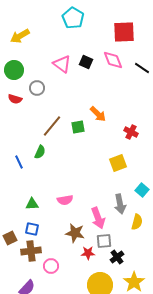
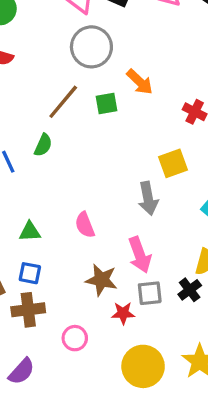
gray circle: (37, 88) -> (91, 47), moved, size x1.6
pink semicircle: (65, 200) -> (85, 225), turned 77
gray arrow: (120, 204) -> (148, 198), moved
black cross: (117, 257) -> (190, 290), moved
pink circle: (51, 266) -> (75, 338), moved

